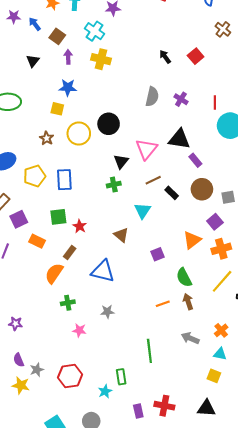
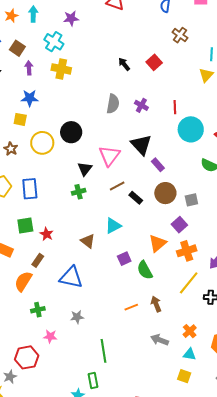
black triangle: (179, 139) -> (141, 145), turned 40
cyan triangle: (143, 211) -> (113, 226), moved, turned 30
green semicircle: (184, 277) -> (145, 270), moved
green line: (149, 351) -> (103, 351), moved
red hexagon: (70, 376) -> (27, 357), moved

